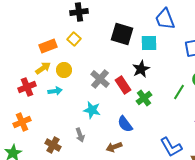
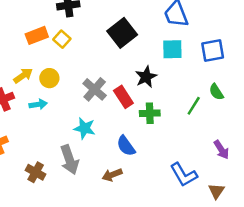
black square: (122, 34) -> (122, 33), turned 35
cyan square: (149, 43) -> (172, 49), moved
orange rectangle: (48, 46) -> (37, 35), moved
green cross: (144, 98) -> (150, 113), turned 35
gray arrow: (80, 135) -> (69, 160), size x1.6

